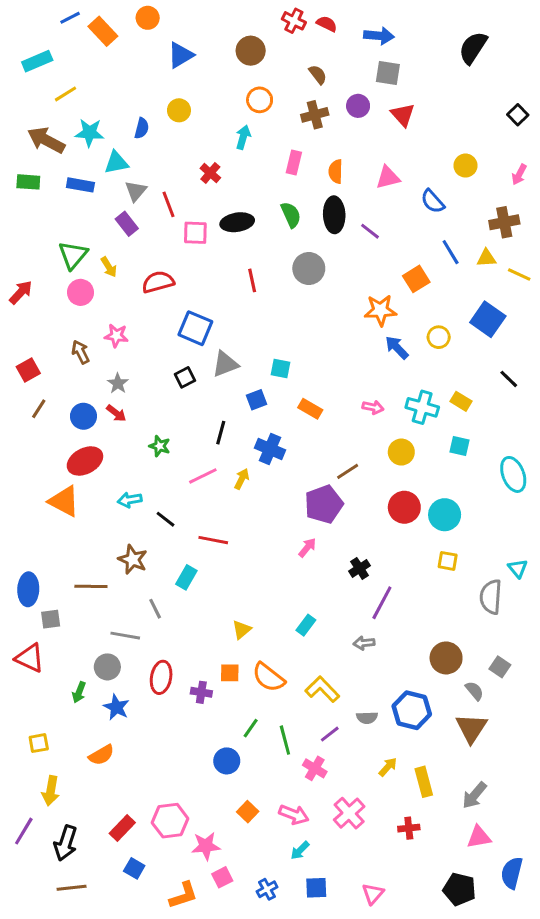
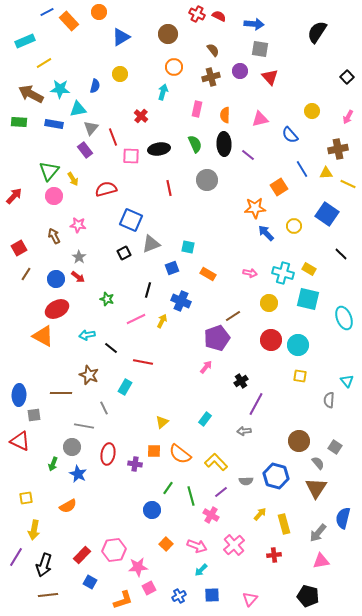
cyan square: (460, 446) -> (308, 299), size x1.6
gray semicircle: (491, 597) -> (329, 400), size x0.7
blue semicircle: (512, 873) -> (343, 518), moved

